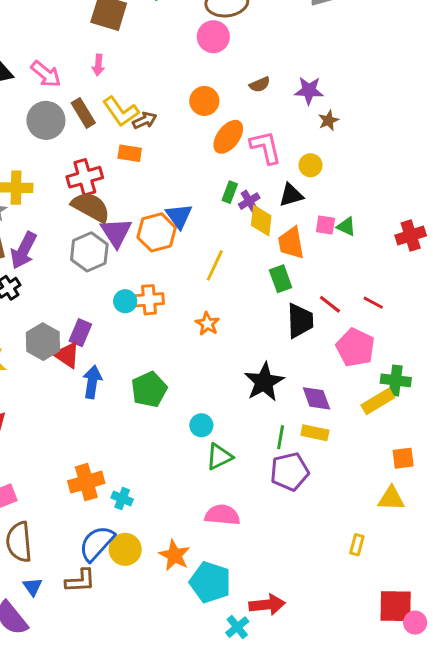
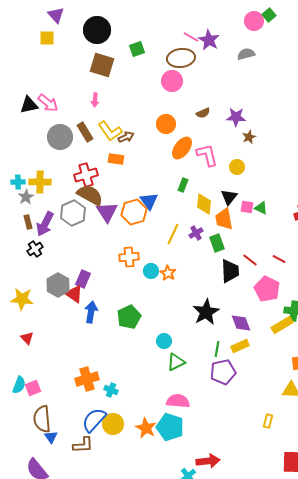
pink arrow: (46, 74) -> (48, 103), moved
black triangle: (291, 195) -> (229, 197), moved, turned -36
purple cross: (249, 201) -> (196, 233), moved
gray hexagon: (89, 252) -> (73, 213), moved
cyan circle: (125, 301) -> (151, 271), moved
yellow rectangle: (315, 433) -> (240, 346), turned -36
cyan pentagon: (210, 582) -> (170, 427), moved
blue triangle: (32, 587) -> (51, 437), moved

